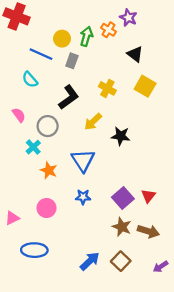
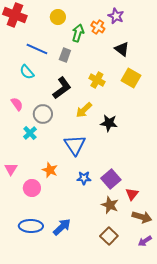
yellow circle: (62, 39) -> (58, 17), moved
orange star: (49, 170) -> (50, 170), moved
red triangle: (148, 196) -> (132, 194), moved
blue star: (83, 197) -> (84, 178), moved
pink circle: (47, 208) -> (32, 188), moved
pink triangle: (12, 218) -> (11, 169), moved, turned -32
brown arrow: (148, 231) -> (142, 217), moved
blue arrow: (90, 261) -> (62, 227), moved

